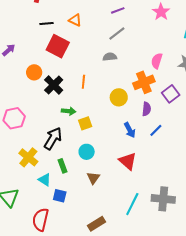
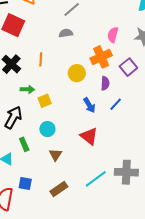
blue square: (60, 196) -> (25, 183), moved
cyan line: (132, 204) -> (96, 179), turned 30
brown rectangle: (96, 224) -> (59, 189), moved

